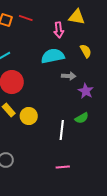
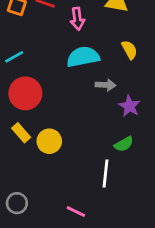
pink arrow: (59, 30) -> (77, 19), moved
white line: (62, 130) -> (106, 174), moved
pink line: (63, 167) -> (76, 212), moved, turned 32

